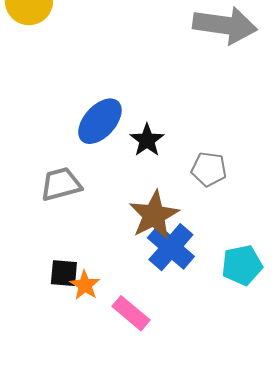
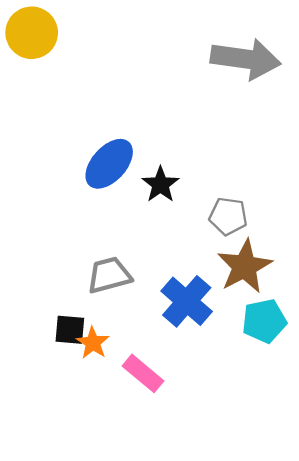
gray trapezoid: (61, 184) -> (109, 275), moved
brown star: (154, 215) -> (245, 266), moved

